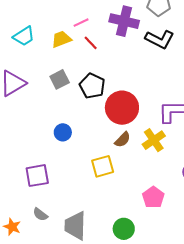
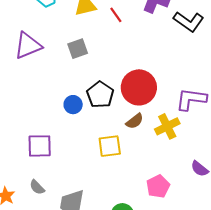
black pentagon: (92, 86) -> (100, 95), moved

